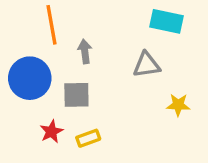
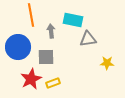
cyan rectangle: (167, 21) -> (73, 20), moved
red star: (51, 132) -> (31, 79), size x1.5

